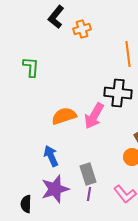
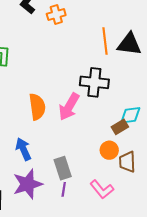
orange semicircle: (64, 116) -> (37, 107), turned 100

